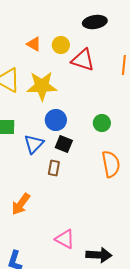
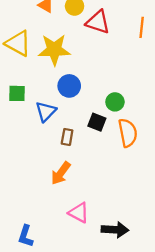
green circle: (102, 123) -> (115, 102), moved
black square: (64, 144) -> (97, 122), moved
orange arrow: (21, 204) -> (61, 173), moved

